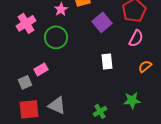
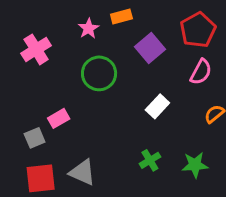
green circle: (56, 37) -> (99, 73), moved
white rectangle: (107, 61) -> (157, 106), turned 49
green cross: (100, 111) -> (150, 160), moved

